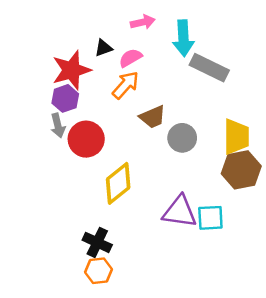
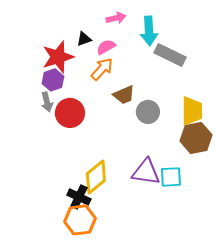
yellow diamond: (118, 183) -> (96, 177), moved
orange hexagon: (98, 271) -> (80, 220), size x1.4

